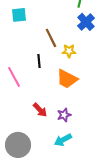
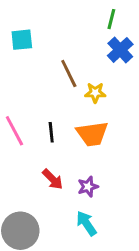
black line: (39, 61) -> (51, 132), moved
orange trapezoid: (67, 79) -> (92, 134), turned -35
cyan arrow: (63, 140) -> (86, 223), turned 84

